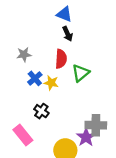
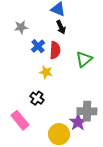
gray star: (24, 54) -> (21, 27), moved
green triangle: (81, 73) -> (84, 59), moved
blue cross: (35, 78) -> (38, 46), moved

